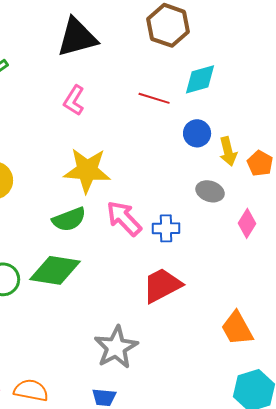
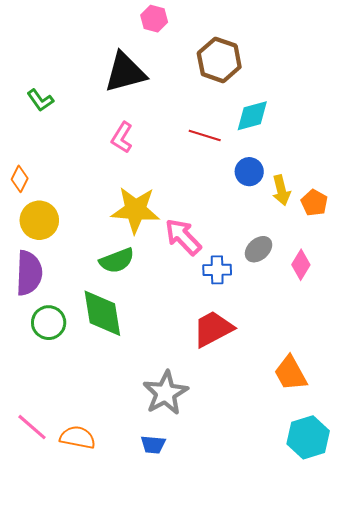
gray ellipse: (210, 191) -> (258, 249), moved, turned -60
pink arrow: (124, 218) -> (183, 237), moved
green diamond: (55, 270) -> (102, 313), turned 72

